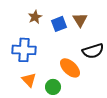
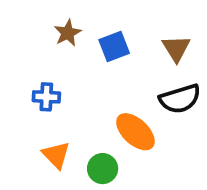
brown triangle: (80, 20) -> (176, 48), moved
blue cross: (24, 50) -> (46, 97), size x0.6

